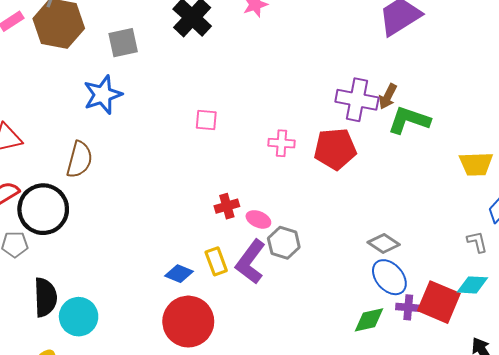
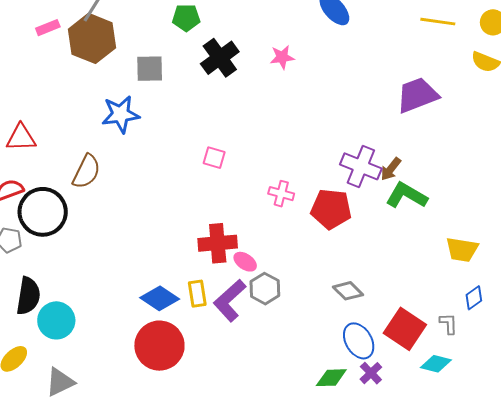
red cross: (227, 206) -> (218, 243), size x1.6
gray diamond: (384, 243) -> (348, 291), moved
blue diamond: (179, 274) -> (160, 298), size x1.4
red square: (439, 302) -> (405, 329), moved
purple cross: (408, 307) -> (371, 373), turned 30

